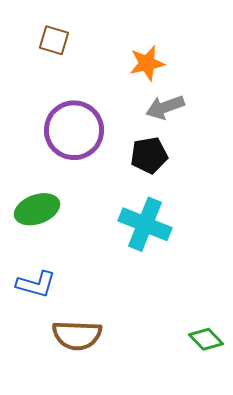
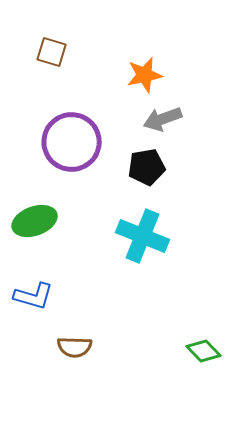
brown semicircle: (77, 335) -> (75, 347), size x0.7

